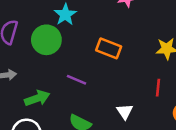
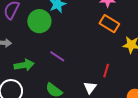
orange rectangle: (109, 48) -> (109, 24), moved
red line: (158, 88) -> (106, 71), moved

